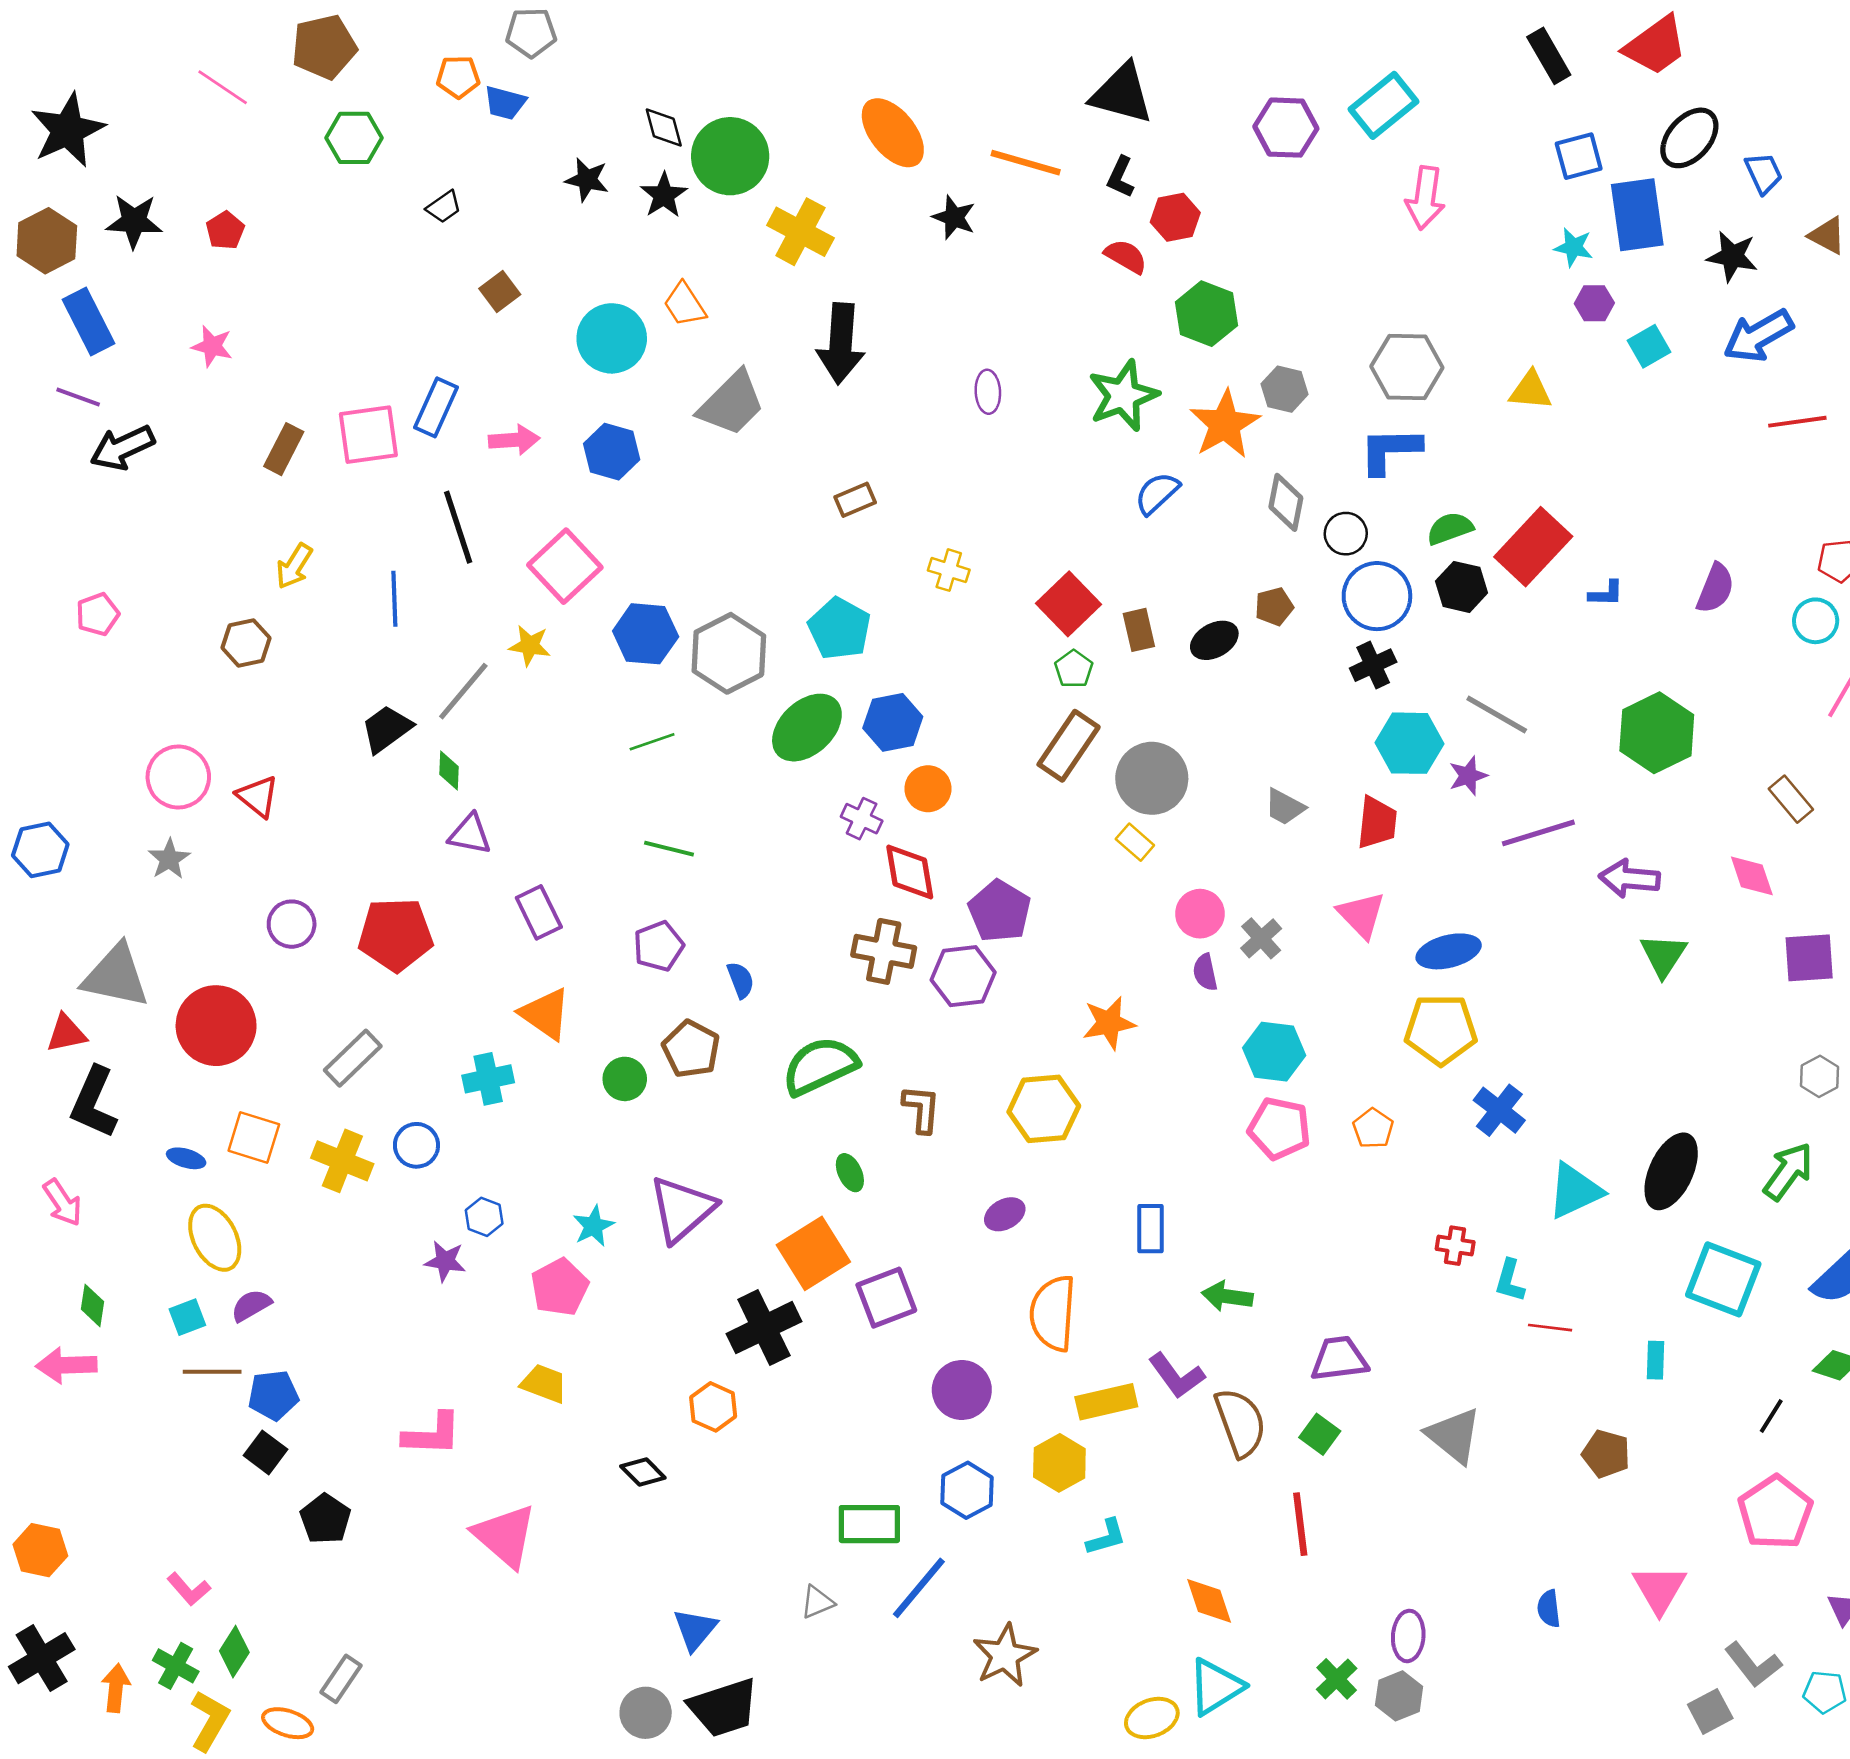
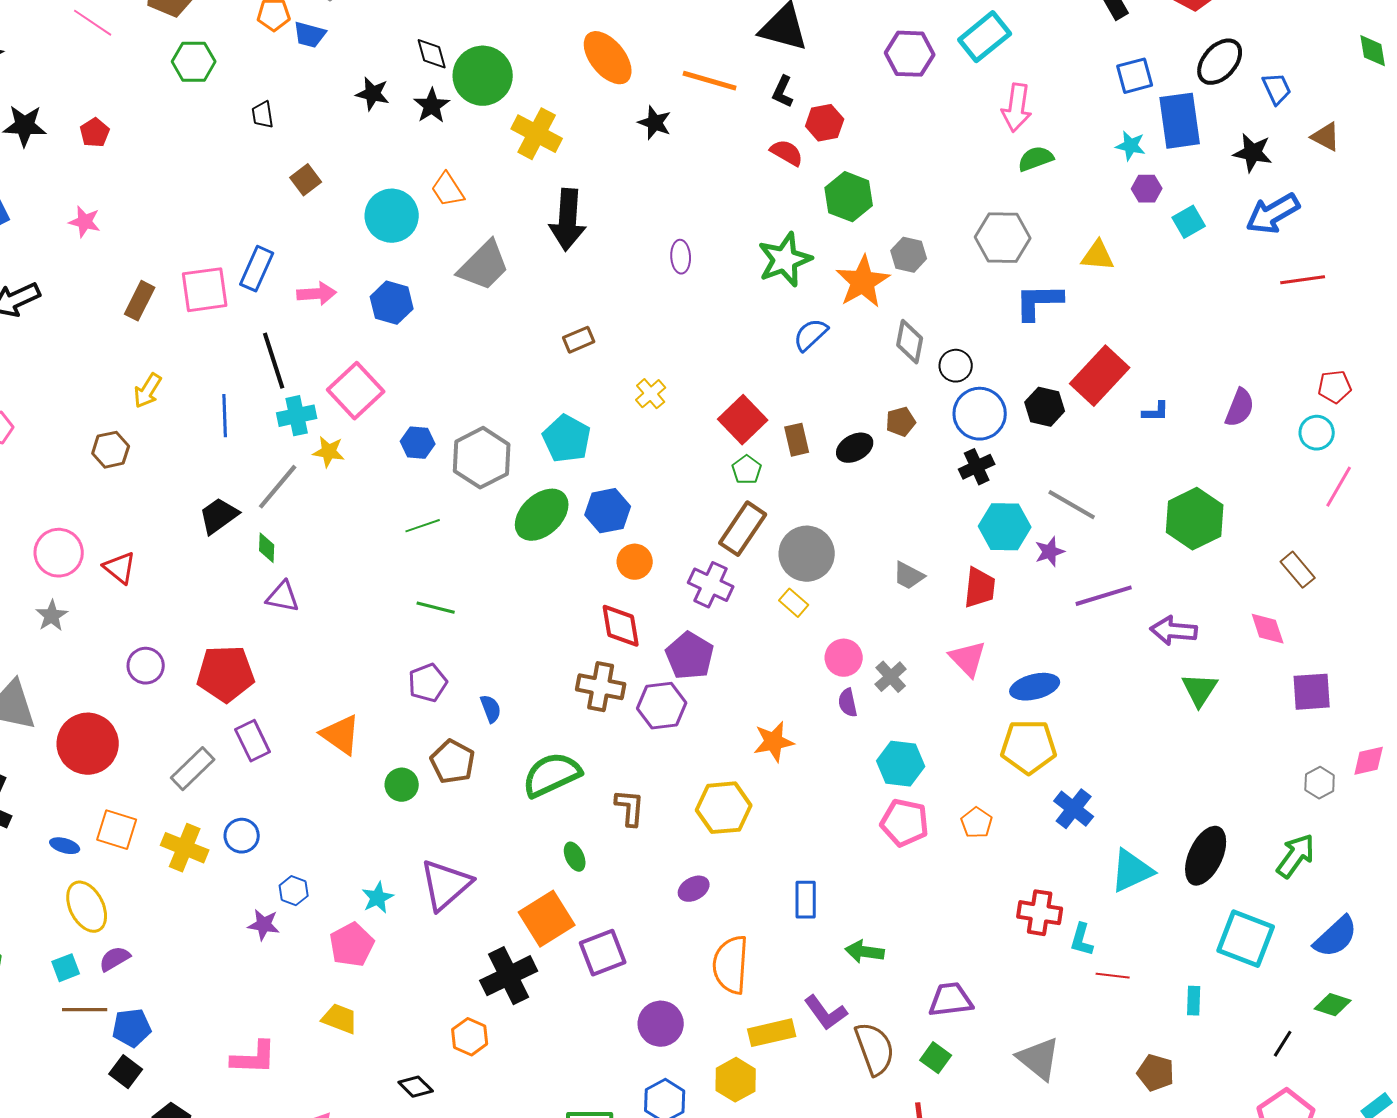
black trapezoid: (444, 207) -> (263, 115), turned 116
blue L-shape: (1390, 450) -> (1039, 302), moved
green semicircle: (1450, 528) -> (1036, 159), moved
yellow cross: (949, 570) -> (651, 394), turned 32
blue hexagon: (646, 634) -> (418, 443), size x0.7
purple cross: (862, 819) -> (711, 585), moved, size x1.4
purple rectangle: (539, 912) -> (253, 741), moved
cyan cross: (488, 1079) -> (297, 416), moved
red cross: (1455, 1246) -> (1040, 913), size x1.5

